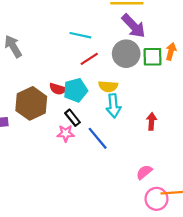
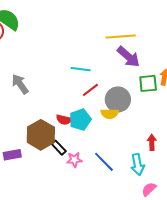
gray circle: (126, 54) -> (118, 99), moved
cyan arrow: (113, 106) -> (138, 164), moved
black rectangle: (72, 118) -> (59, 148), moved

